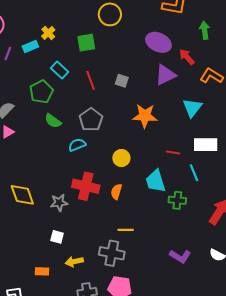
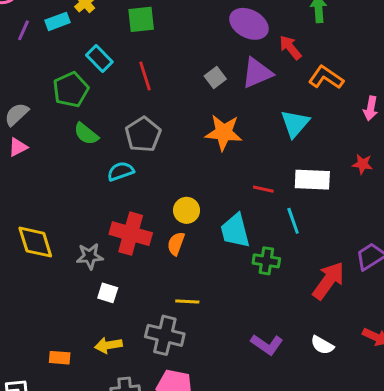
gray square: (122, 81) -> (215, 78), moved, turned 32
yellow circle: (121, 158) -> (187, 210), moved
white square: (57, 237) -> (108, 293), moved

